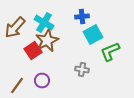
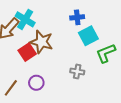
cyan cross: (44, 22) -> (25, 19), moved
brown star: (47, 40) -> (41, 42), turned -30

